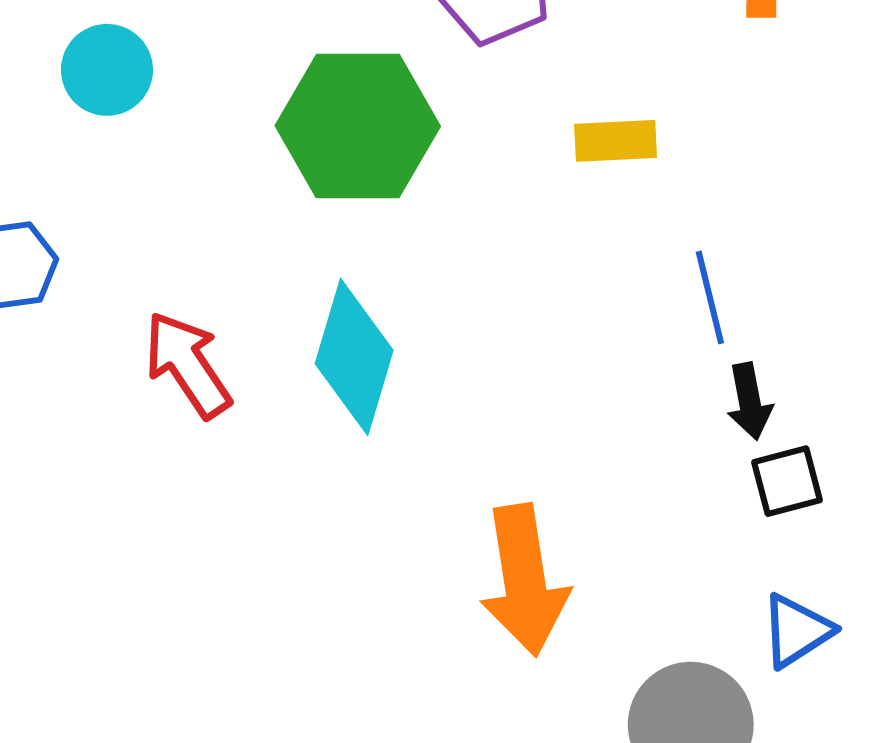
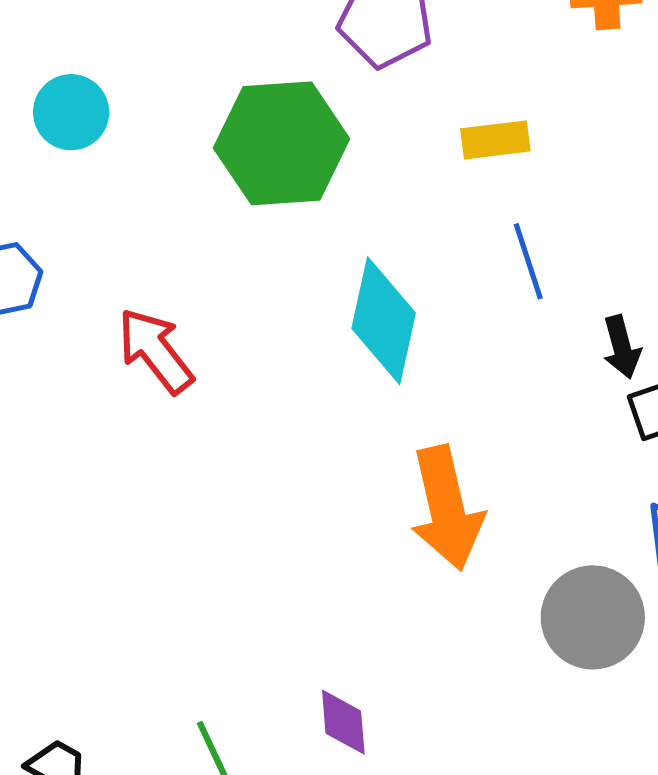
blue line: (710, 297) -> (528, 261), moved
cyan diamond: (354, 357) -> (384, 321), moved

